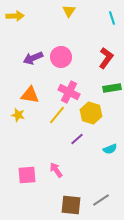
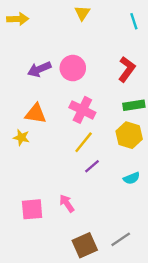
yellow hexagon: (91, 113) -> (129, 135), moved
yellow line: (57, 115) -> (84, 142), moved
brown square: (71, 205) -> (85, 245), turned -30

